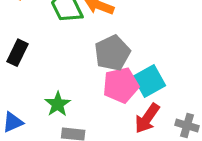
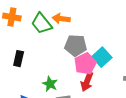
gray pentagon: (112, 53) -> (76, 45), turned -30
red arrow: (147, 118) -> (87, 82), moved

